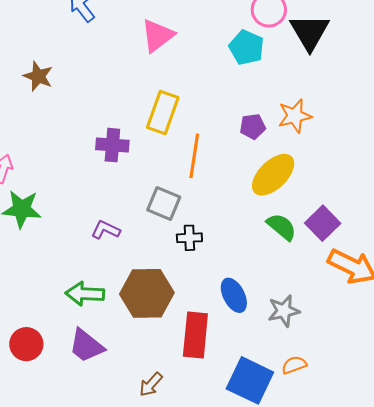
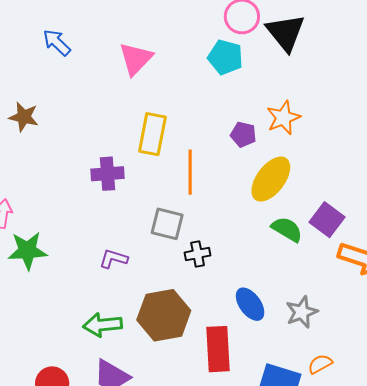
purple pentagon: (253, 126) -> (243, 134), turned 30

